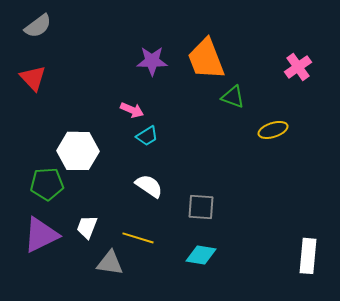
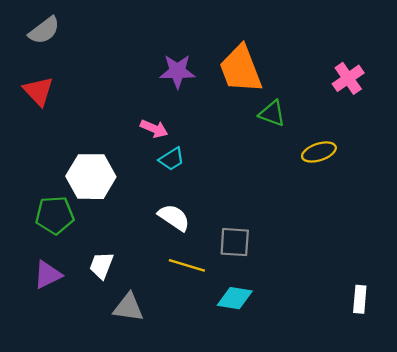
purple triangle: (41, 235) -> (48, 275), size x0.7
yellow line: (138, 238) -> (187, 265), moved
white rectangle: (308, 256) -> (360, 299), size x0.7

